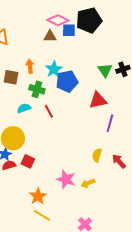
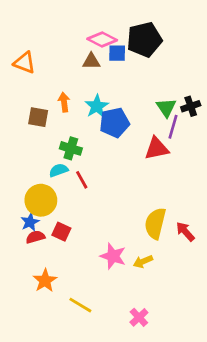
green cross: (37, 89) -> (71, 148), moved
cyan semicircle: (24, 108) -> (59, 170), moved
red line: (49, 111) -> (82, 180), moved
purple line: (110, 123) -> (173, 127), moved
yellow semicircle: (97, 155) -> (155, 223), size x1.6
orange star: (38, 196) -> (45, 281), moved

